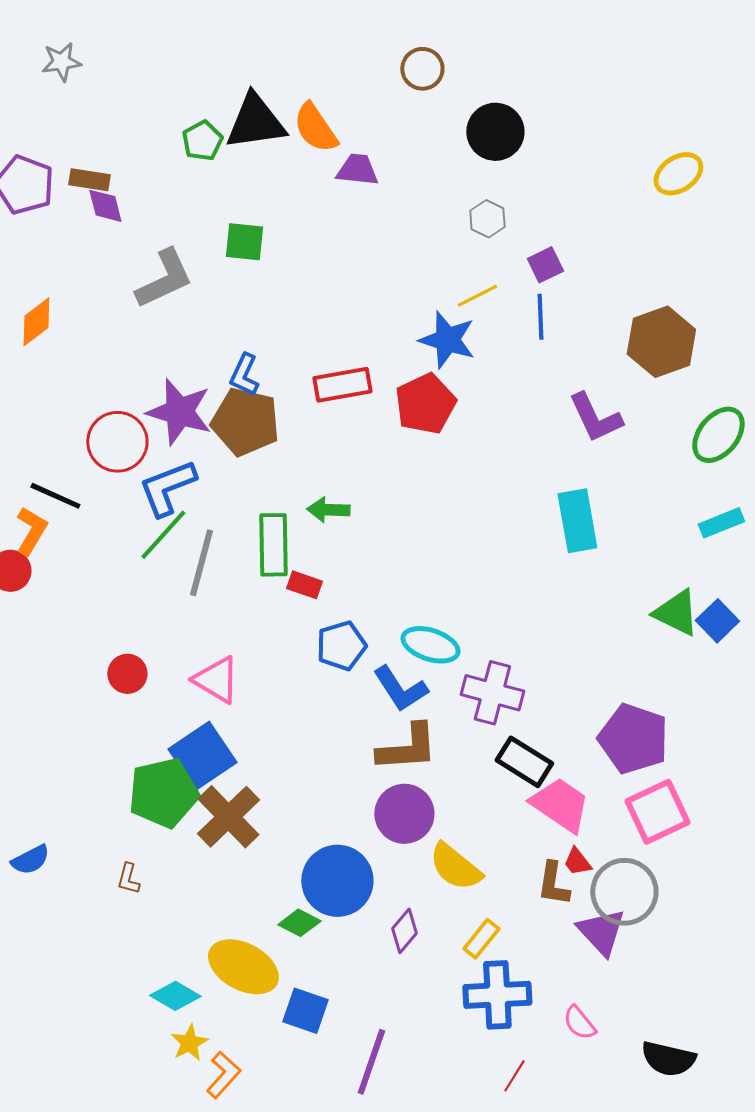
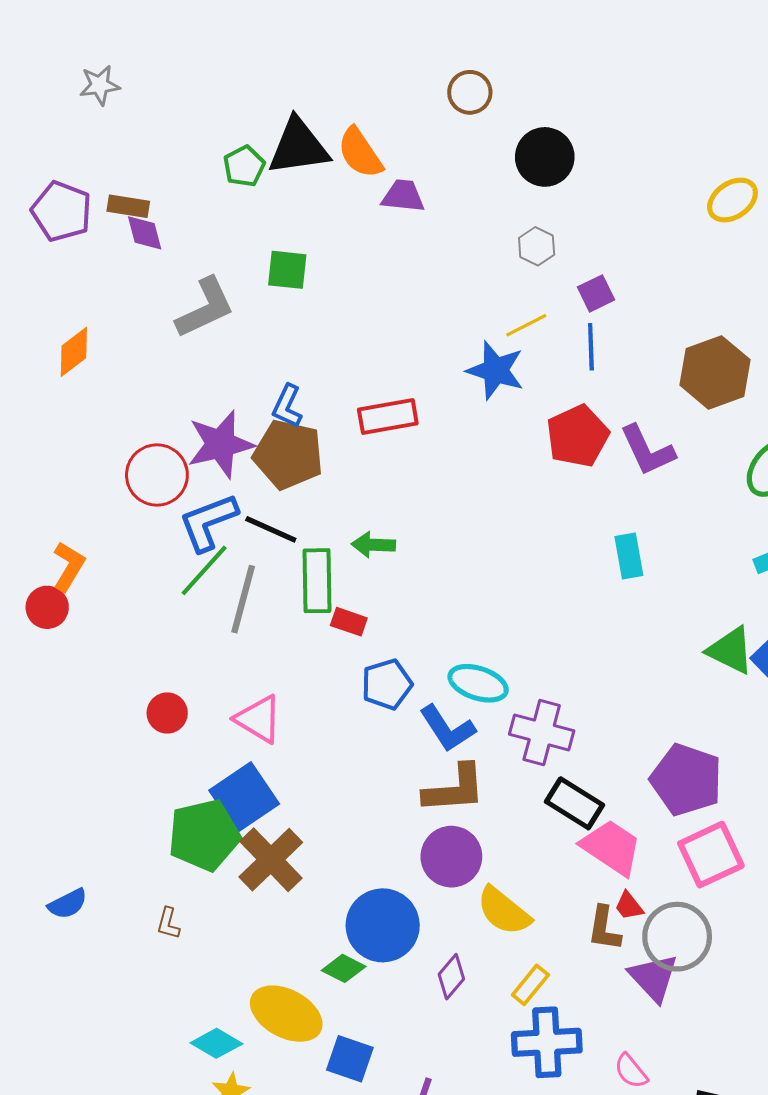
red pentagon: (425, 404) -> (578, 436), moved
purple star: (179, 412) -> (221, 444), turned -30
black line: (55, 496) -> (271, 529), moved
cyan rectangle: (577, 521) -> (629, 556), size x0.7

